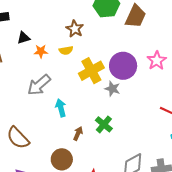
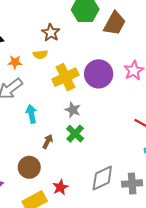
orange star: (41, 51) -> (15, 62), moved
gray star: (112, 89) -> (73, 110), moved

